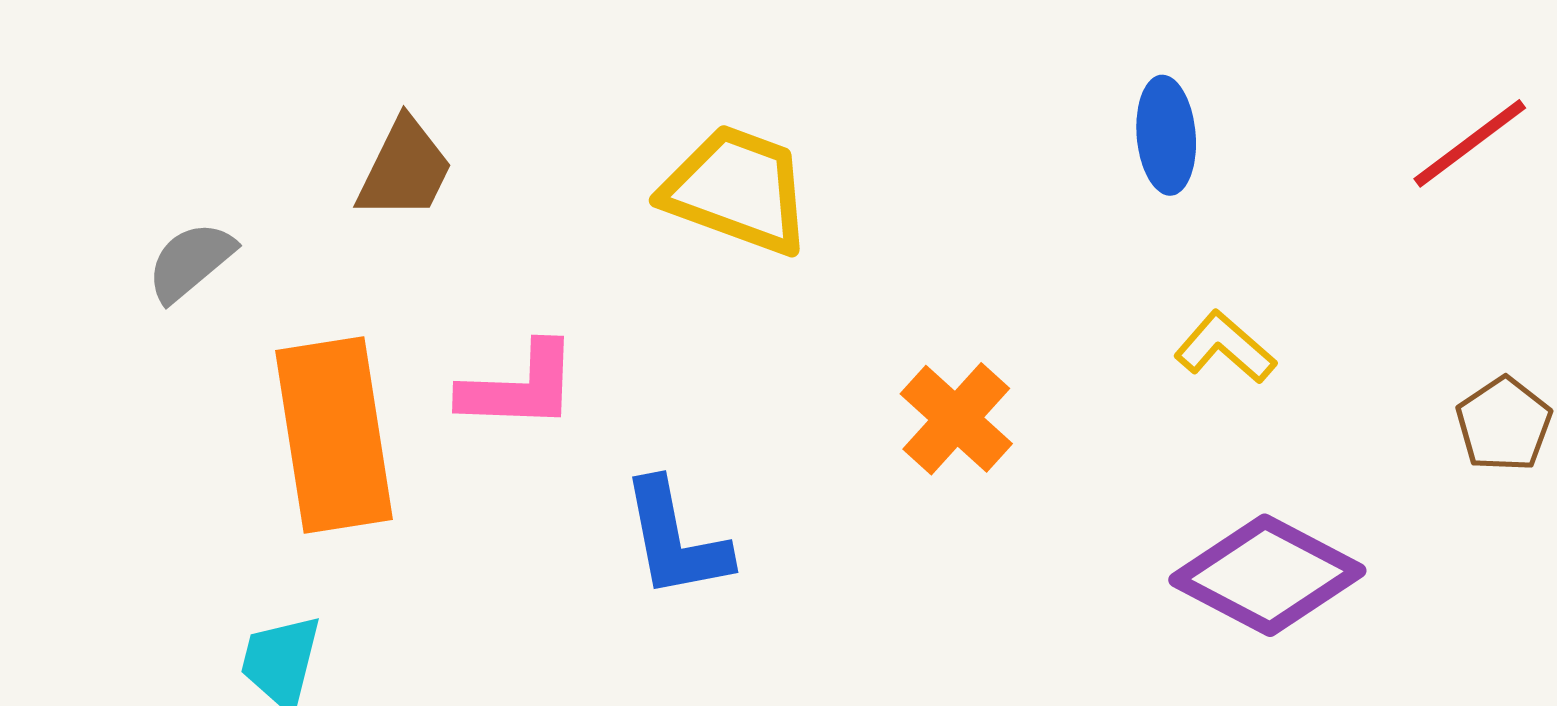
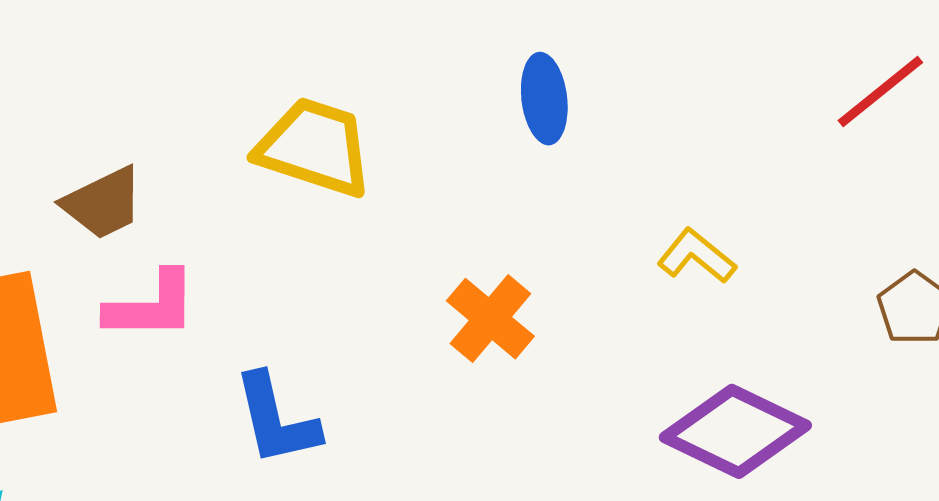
blue ellipse: (1166, 135) -> (544, 99), moved
brown trapezoid: (405, 169) -> (103, 203), moved, turned 40

